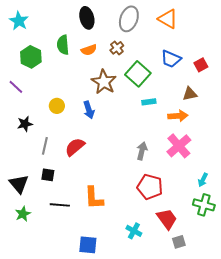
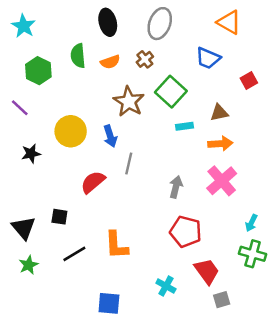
orange triangle: (168, 19) -> (229, 22), moved
blue trapezoid: (171, 59) -> (208, 58), moved
brown triangle: (190, 94) -> (219, 113), moved
yellow circle: (57, 106) -> (71, 131), size x1.6
gray line: (45, 146) -> (129, 163), moved
black line: (60, 205) -> (74, 254), turned -36

